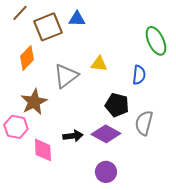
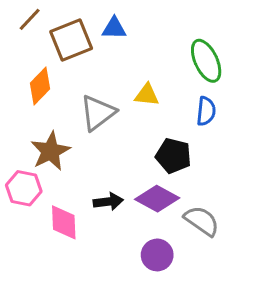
green ellipse: (156, 41) -> (206, 61), moved
gray semicircle: (144, 123) -> (202, 221), moved, turned 110

